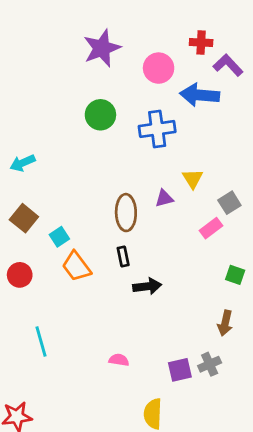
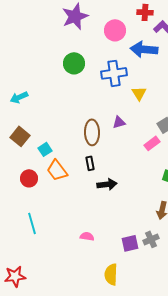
yellow triangle: (193, 179) -> (139, 93), moved
red circle: (20, 275) -> (29, 178), moved

